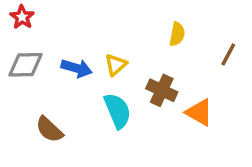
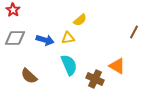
yellow semicircle: (177, 34) -> (80, 20), moved, turned 40
yellow triangle: (116, 65) -> (68, 38), turned 32
brown cross: (162, 90) -> (95, 79), moved

